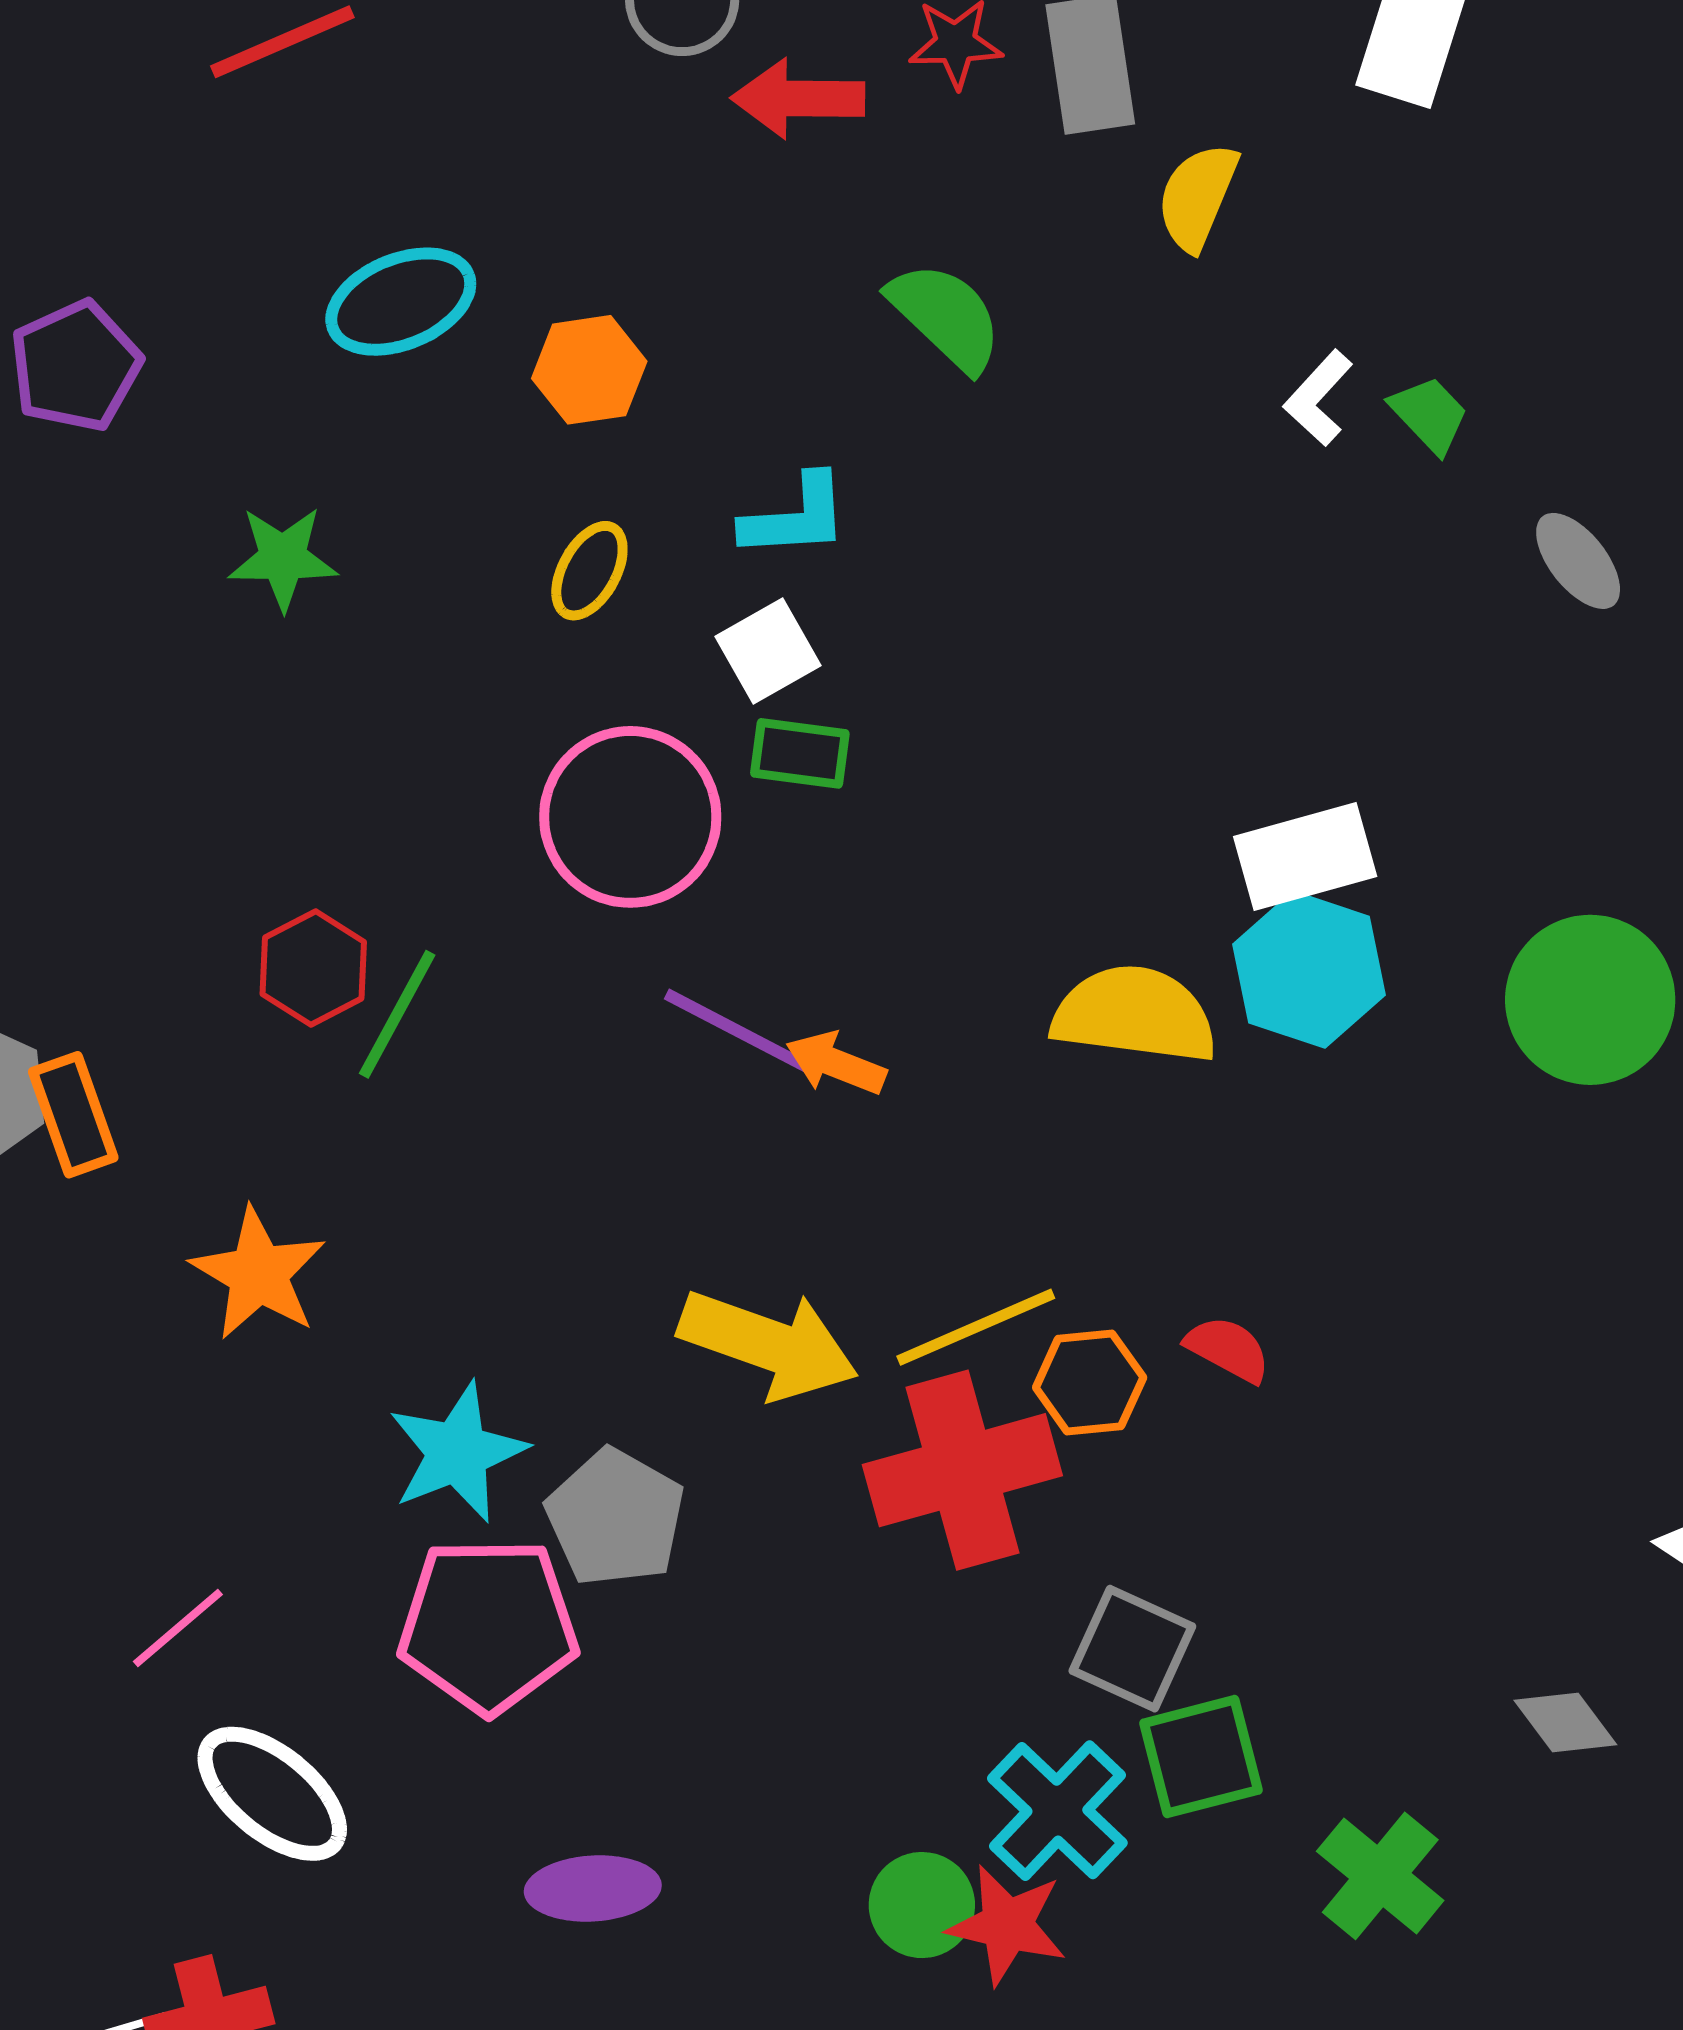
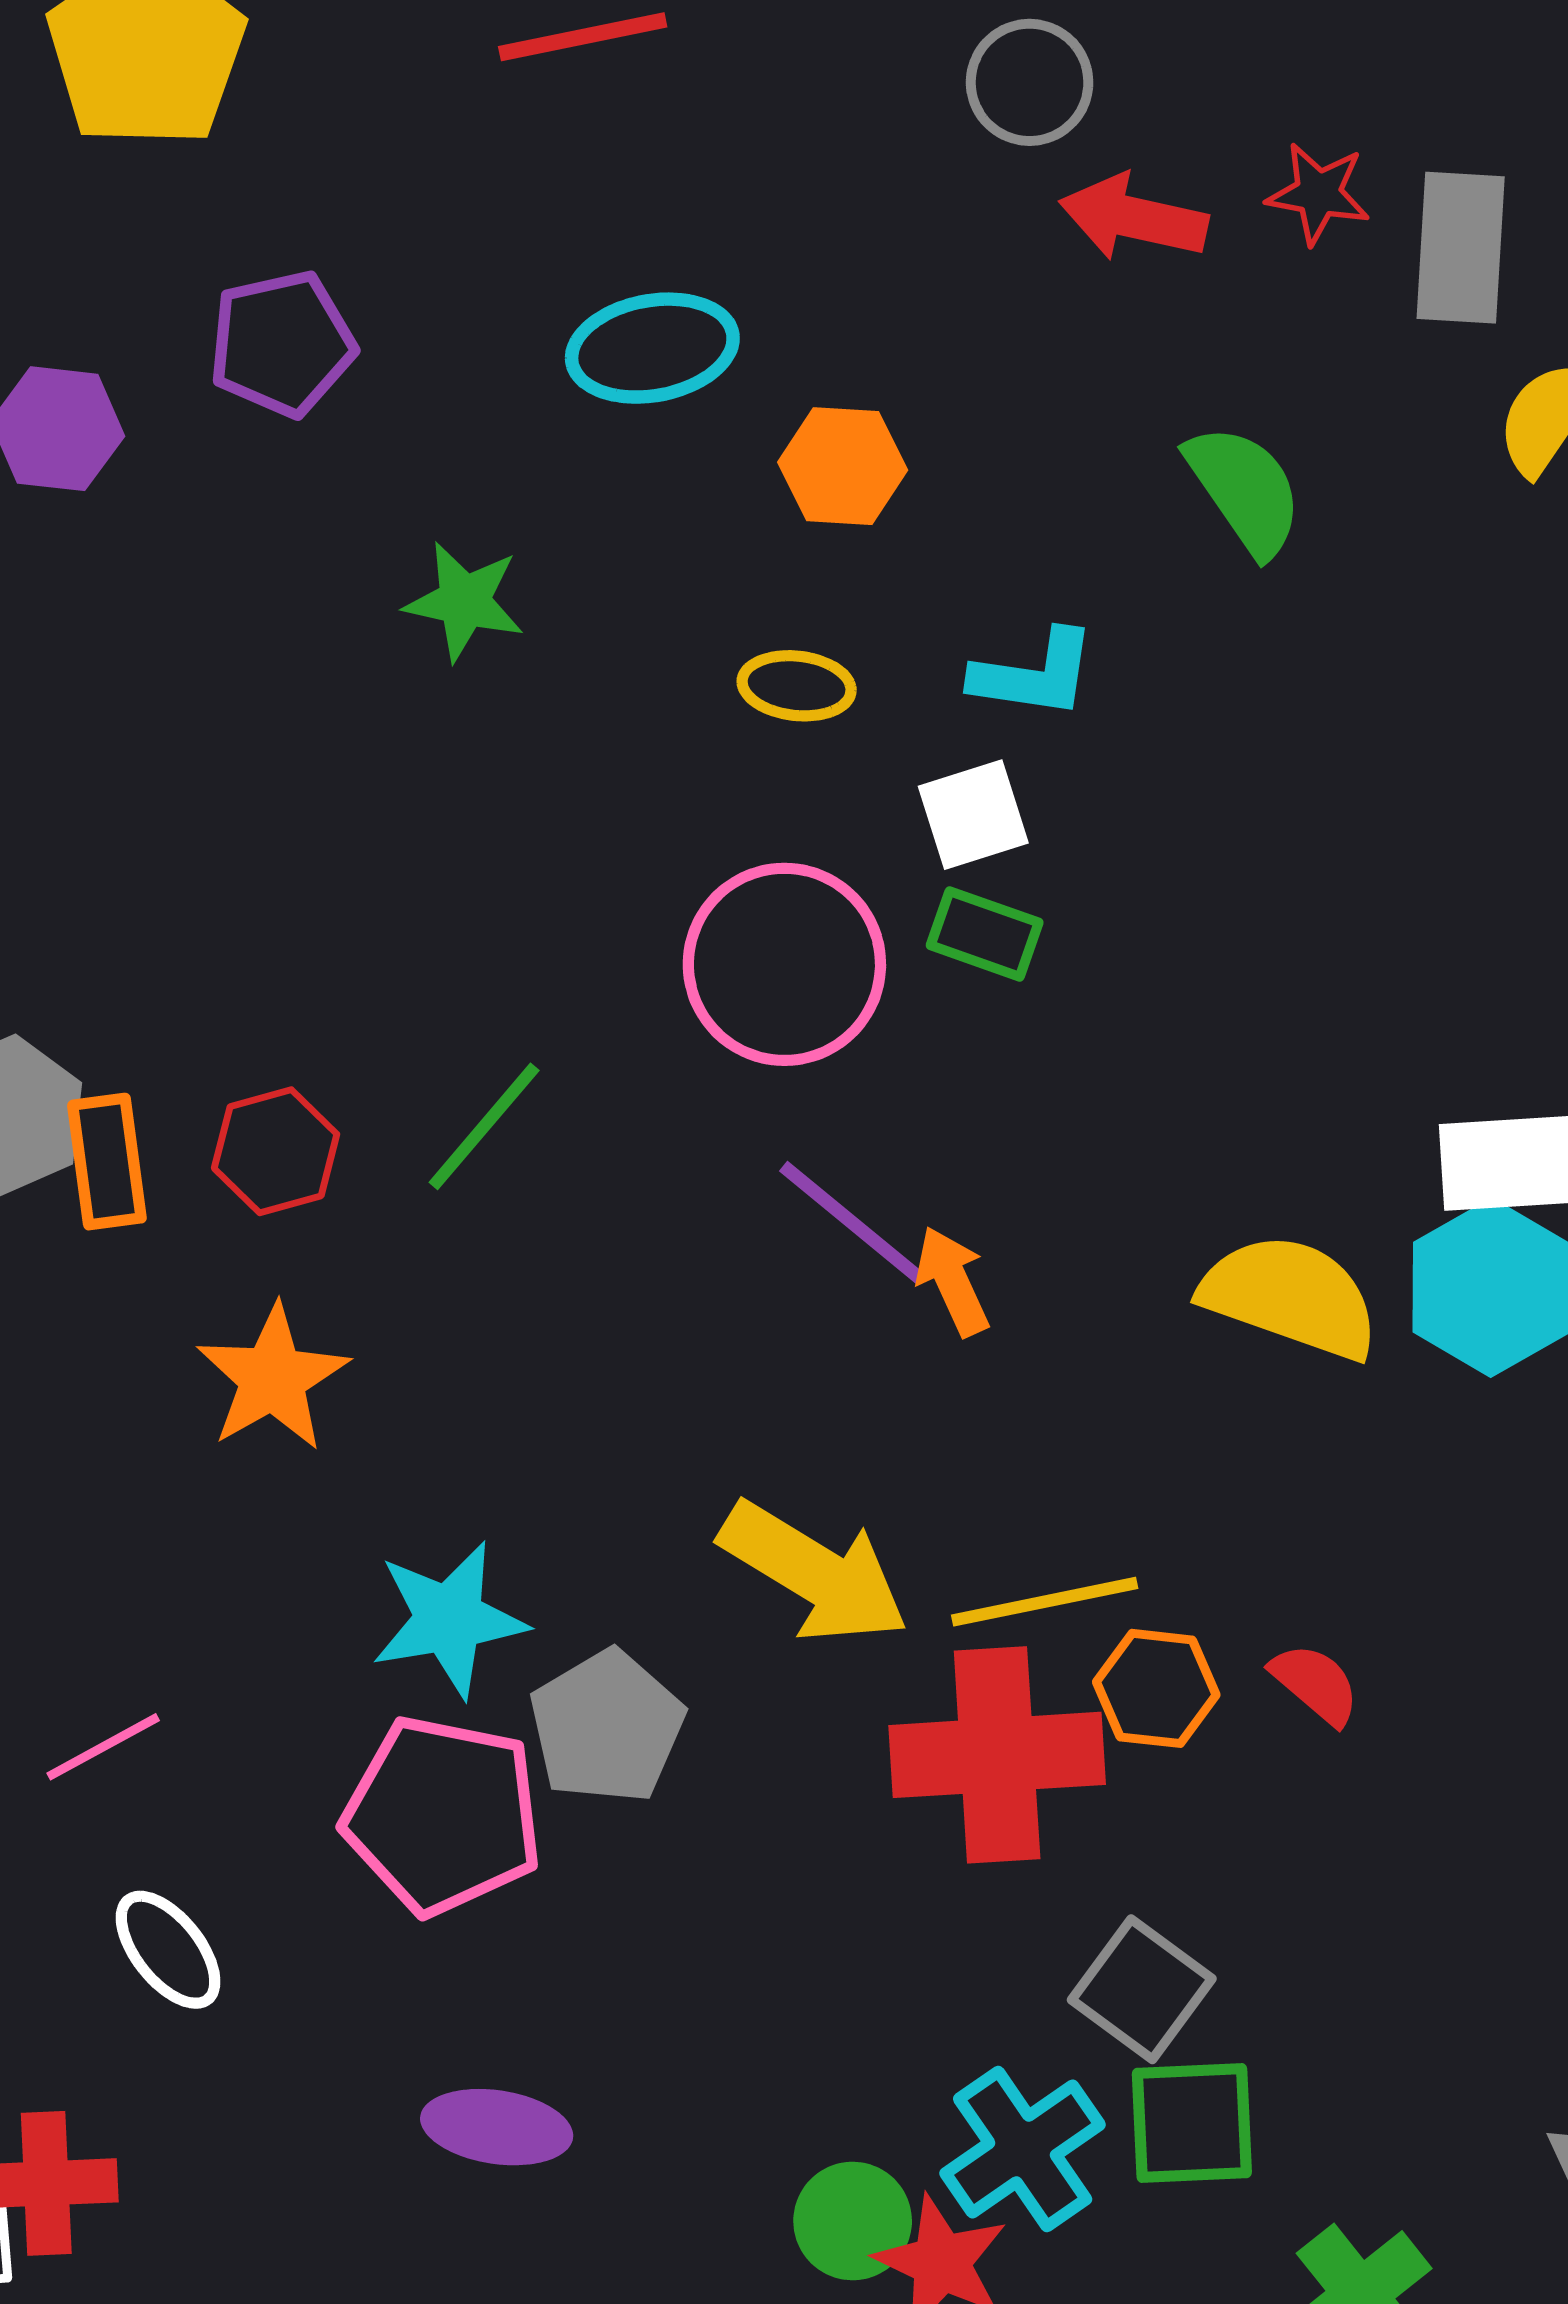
yellow ellipse: (589, 571) -> (797, 686), turned 56
red hexagon: (313, 968) -> (276, 1151), moved
orange arrow: (836, 1063) -> (952, 1281), turned 32
white ellipse: (272, 1794) -> (168, 1950), size x0.7

